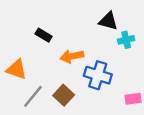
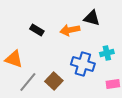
cyan cross: (126, 40) -> (107, 53), moved
orange arrow: (72, 56) -> (70, 30), moved

